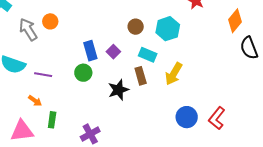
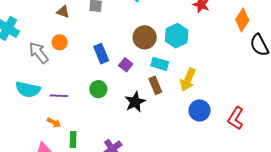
brown circle: (136, 27) -> (145, 37), size x1.5
blue rectangle: (90, 51) -> (101, 54), moved
blue circle: (187, 117) -> (200, 110), moved

